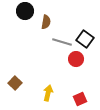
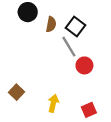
black square: (85, 39) -> (76, 27), moved
gray line: (62, 42) -> (69, 47), turned 42

